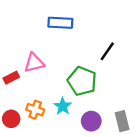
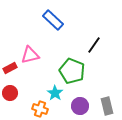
blue rectangle: (60, 23) -> (53, 20), turned 40
orange cross: (35, 110) -> (40, 109), moved
red circle: (11, 119) -> (10, 93), moved

